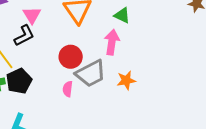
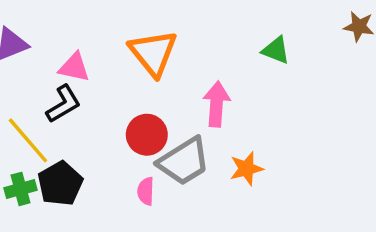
pink triangle: (32, 15) -> (74, 67), turned -42
green triangle: (122, 15) -> (276, 50), moved

